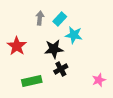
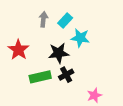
pink star: (99, 80) -> (94, 95), moved
green rectangle: (32, 81) -> (40, 77), moved

